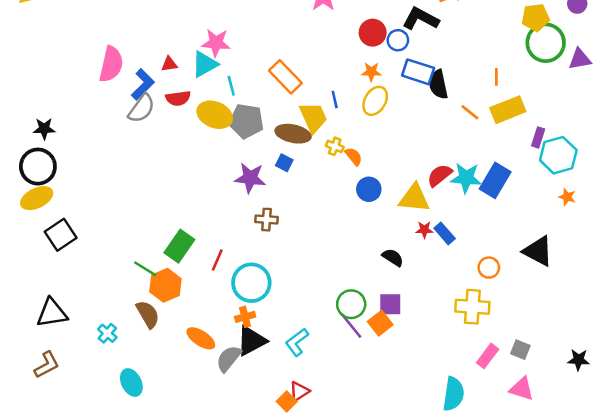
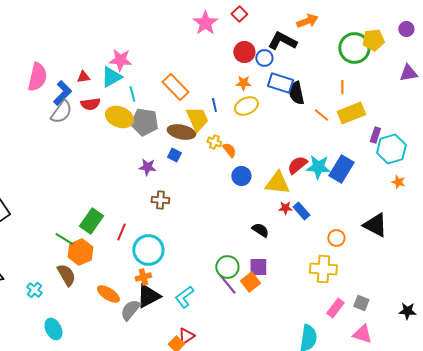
green circle: (546, 43) -> (354, 48), moved
yellow ellipse: (375, 101) -> (246, 106), turned 35
purple star: (250, 178) -> (147, 167), size x0.7

